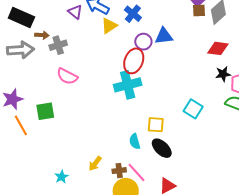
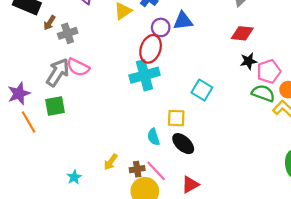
brown arrow: (42, 35) -> (49, 23), turned 120
gray arrow: (20, 50) -> (58, 72), moved, turned -52
cyan square: (193, 109) -> (202, 90), moved

